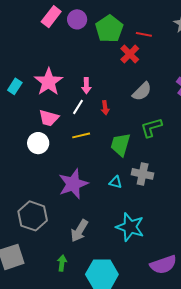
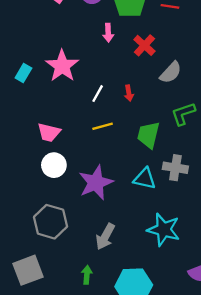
red cross: (130, 54) -> (144, 45), moved
pink arrow: (86, 86) -> (108, 33), moved
pink trapezoid: (49, 118) -> (49, 132), moved
white circle: (38, 143) -> (54, 165), moved
cyan triangle: (116, 182) -> (145, 179), size x1.5

